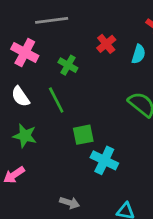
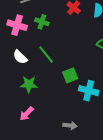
green cross: (68, 65) -> (42, 22), moved

